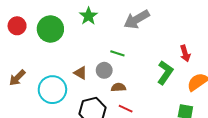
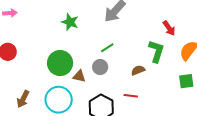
green circle: (50, 29) -> (60, 63), moved
green line: (117, 53) -> (107, 48), turned -32
brown semicircle: (118, 87) -> (138, 70), moved

